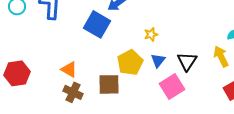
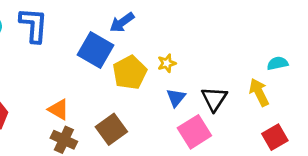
yellow pentagon: (130, 62) -> (130, 73), moved
brown square: (109, 84) -> (111, 129), turned -35

